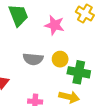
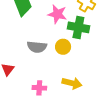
green cross: (79, 72) -> (78, 27), moved

